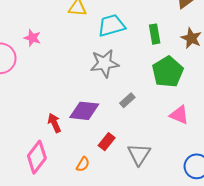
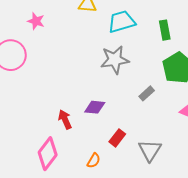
pink star: (32, 38) -> (36, 21), moved
gray rectangle: (127, 100) -> (147, 93), moved
purple diamond: (84, 111) -> (95, 107), size x0.7

